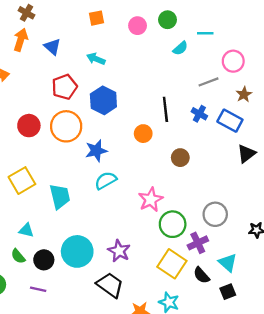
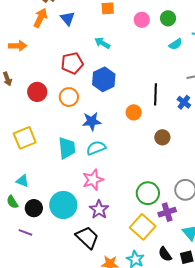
blue triangle: (52, 47) -> (68, 19), moved
orange circle: (66, 126) -> (69, 97), size x0.7
cyan trapezoid: (60, 196) -> (67, 148), moved
pink star: (151, 200) -> (93, 180), moved
black semicircle: (201, 275) -> (165, 254), moved

